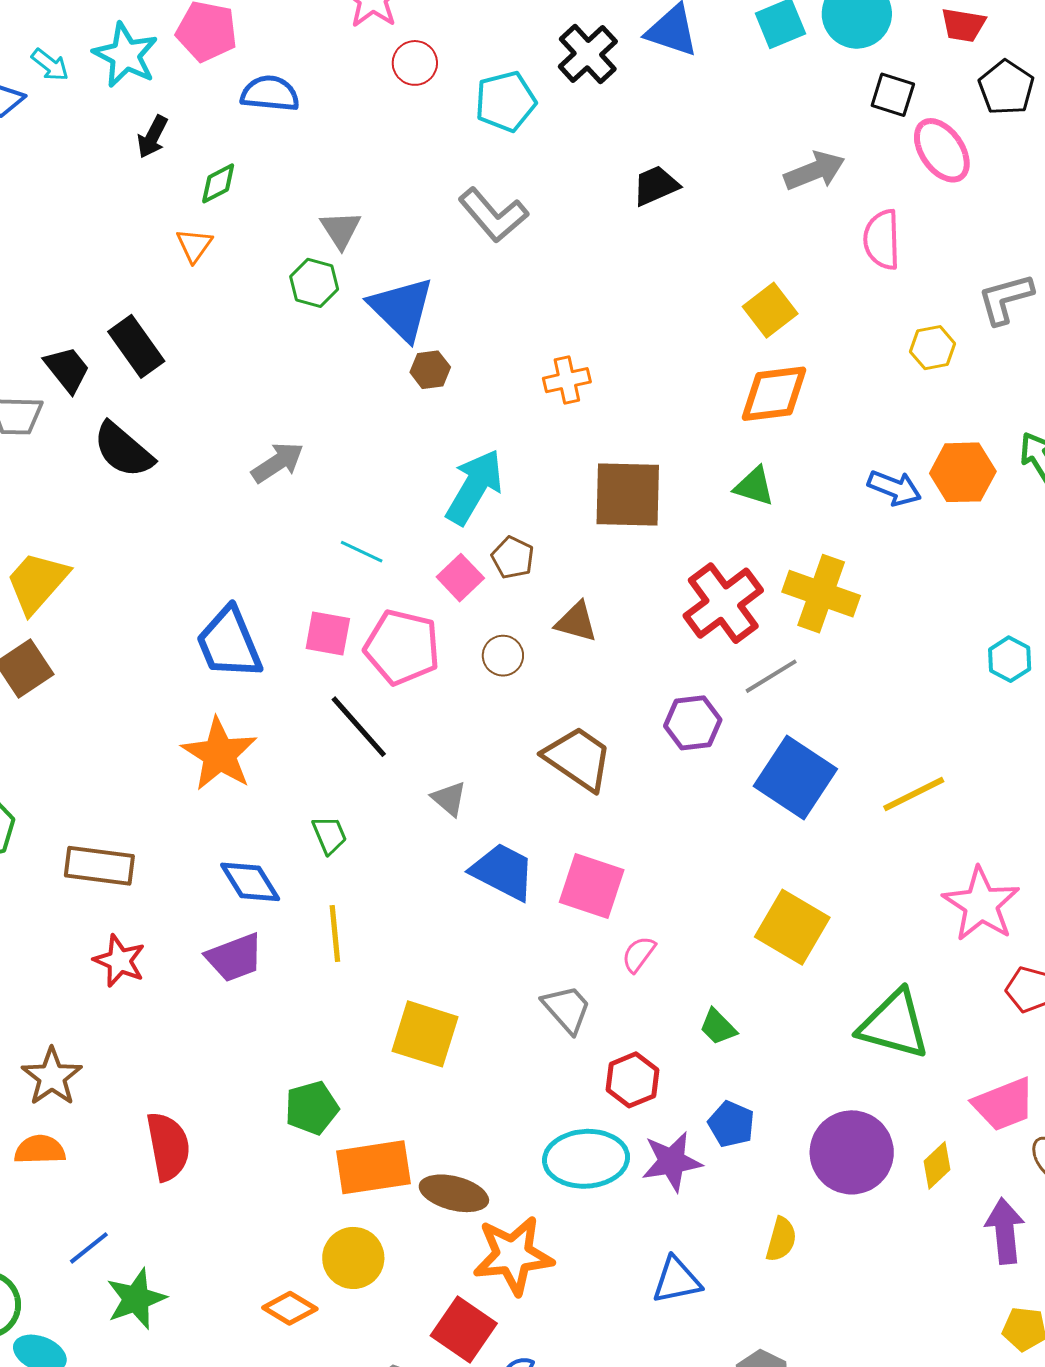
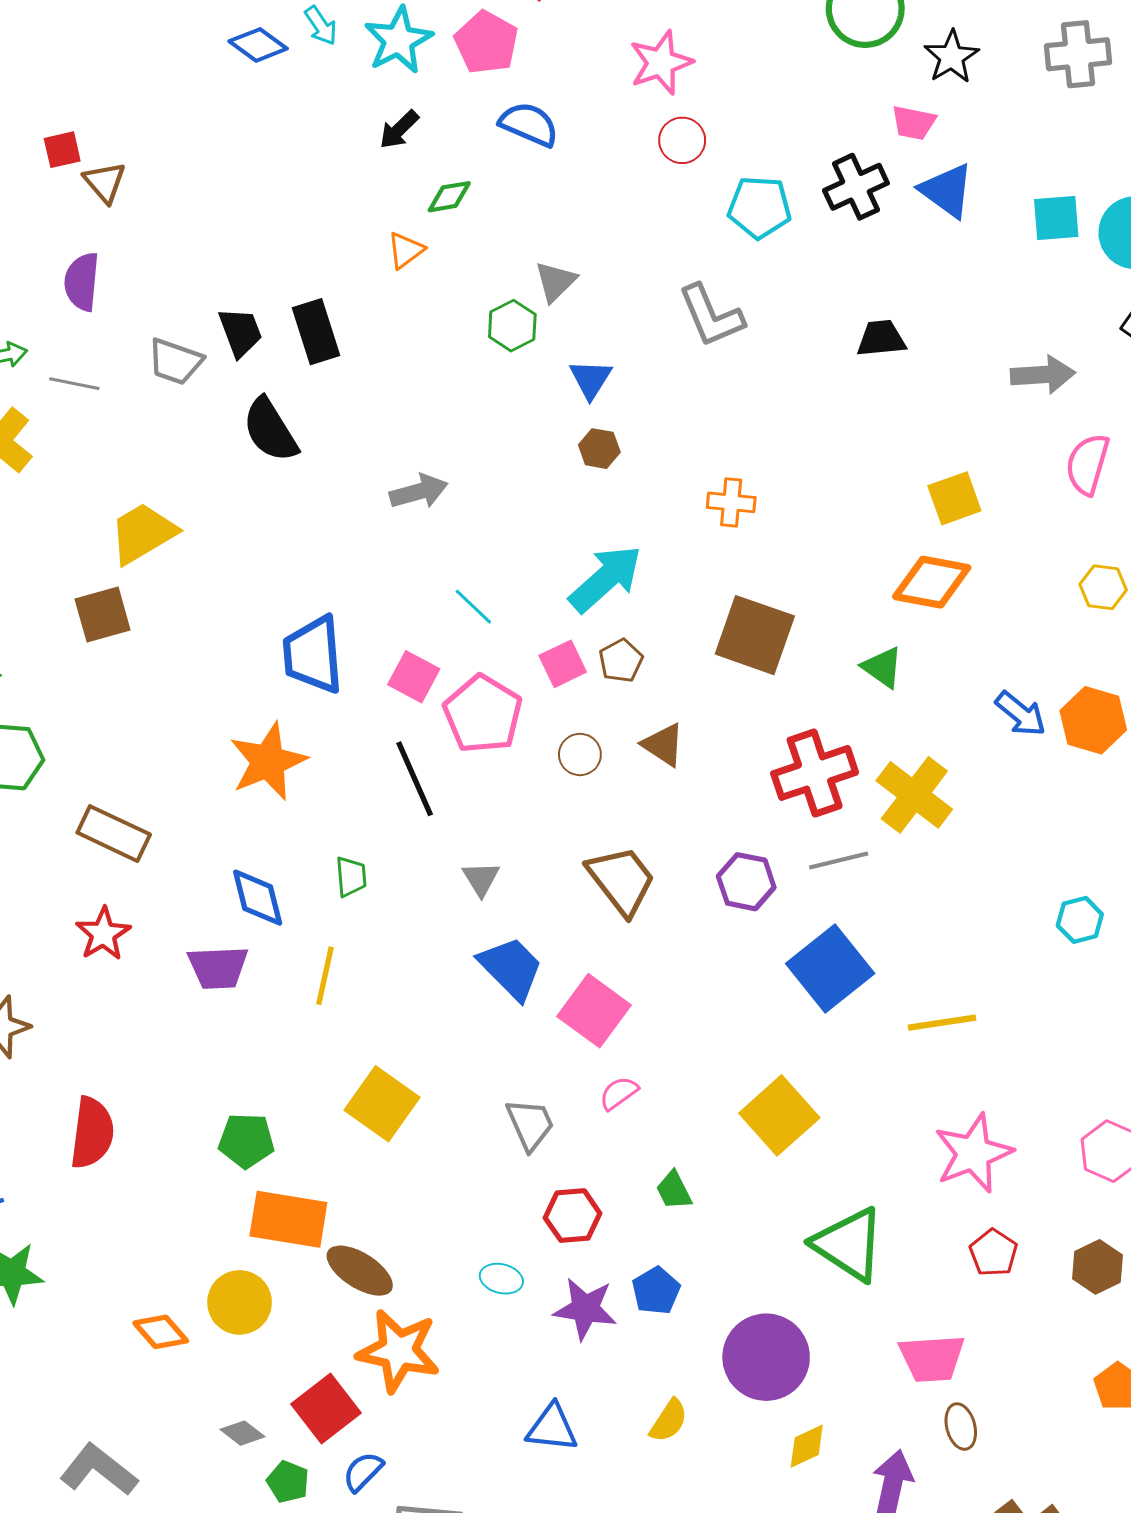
blue triangle: (402, 309) -> (591, 379), size x0.6
cyan ellipse: (586, 1159) -> (501, 1279), size x0.5
yellow diamond: (937, 1165) -> (807, 1446), moved

